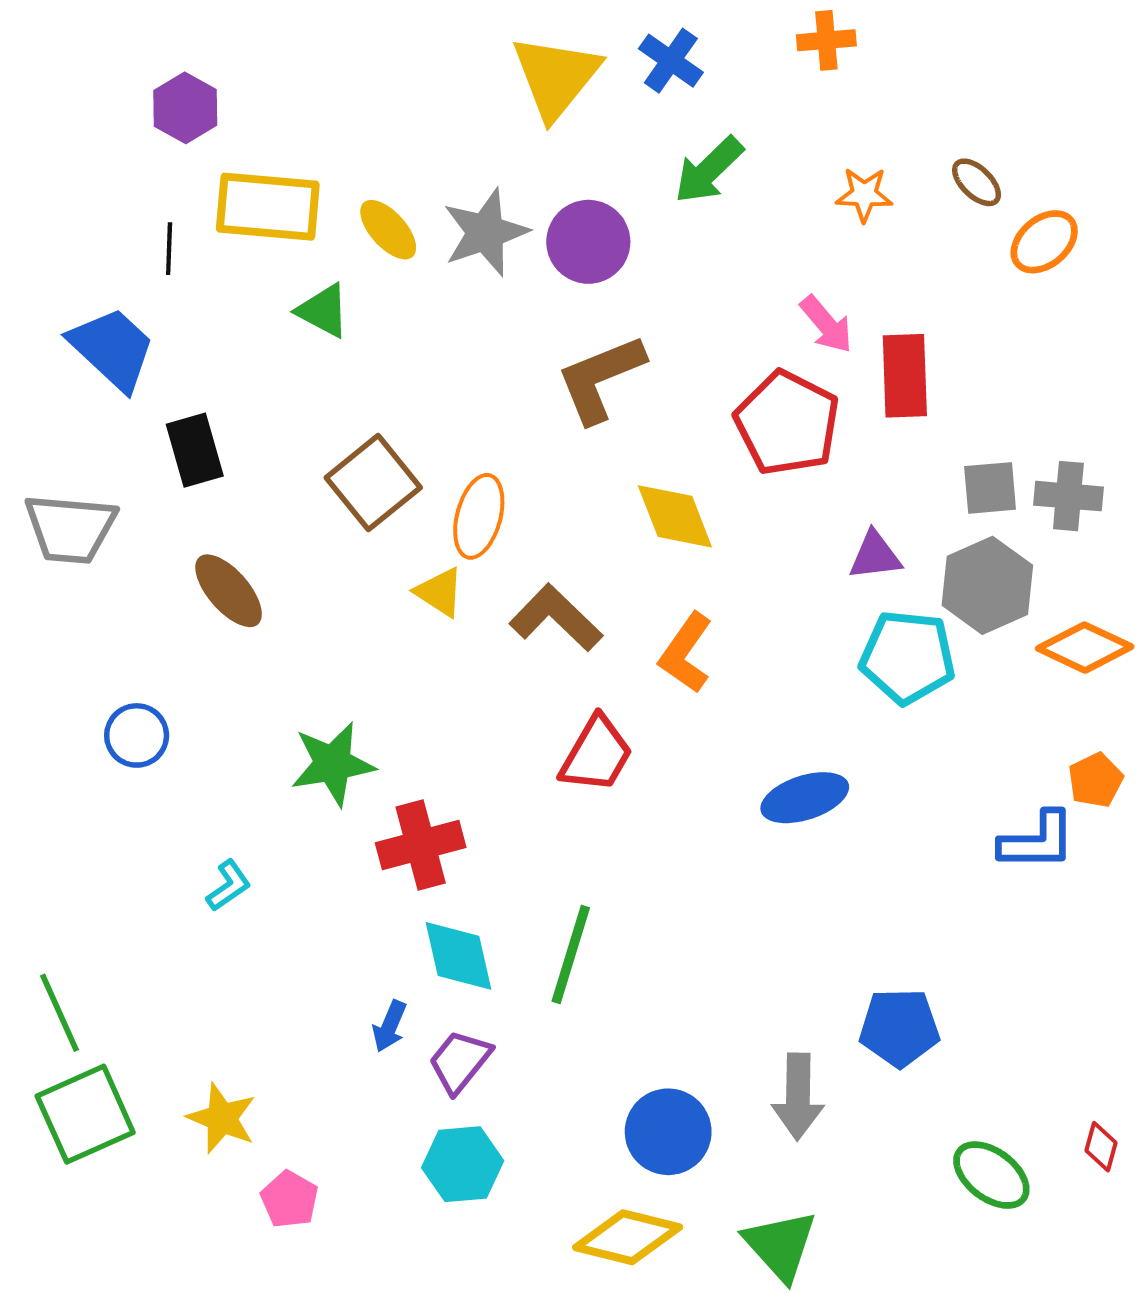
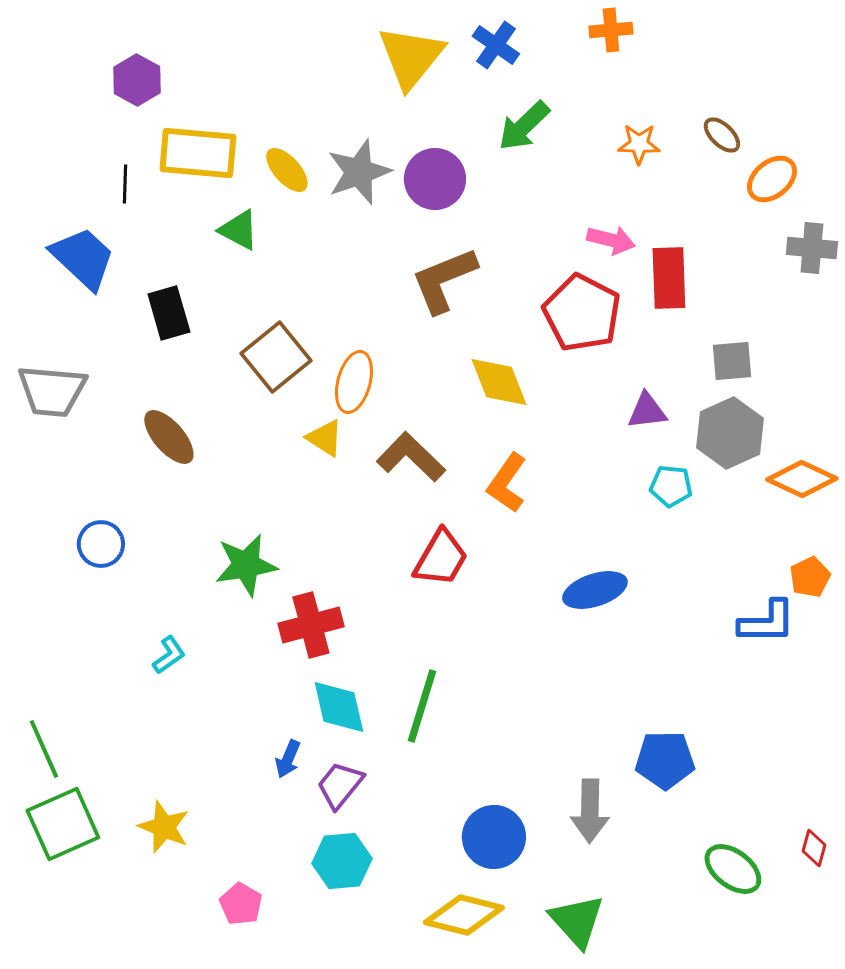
pink arrow: (826, 324) -> (611, 240), turned -36
black rectangle: (195, 450) -> (169, 313), moved
gray cross: (1068, 496) -> (812, 248), moved
cyan pentagon: (908, 657) -> (671, 486), size x0.6
pink pentagon: (289, 1199) -> (241, 904), moved

